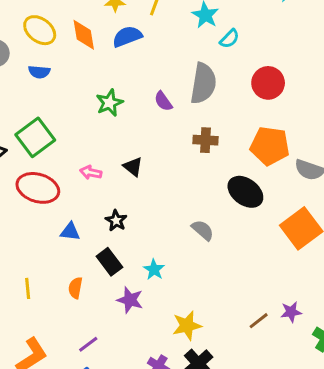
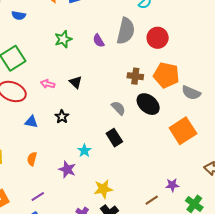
red circle: (268, 83) -> (158, 38), moved
brown cross: (206, 140) -> (135, 76), moved
gray semicircle: (203, 230) -> (118, 108), moved
black rectangle: (109, 262) -> (114, 138), moved
brown line: (259, 321) -> (152, 200), moved

